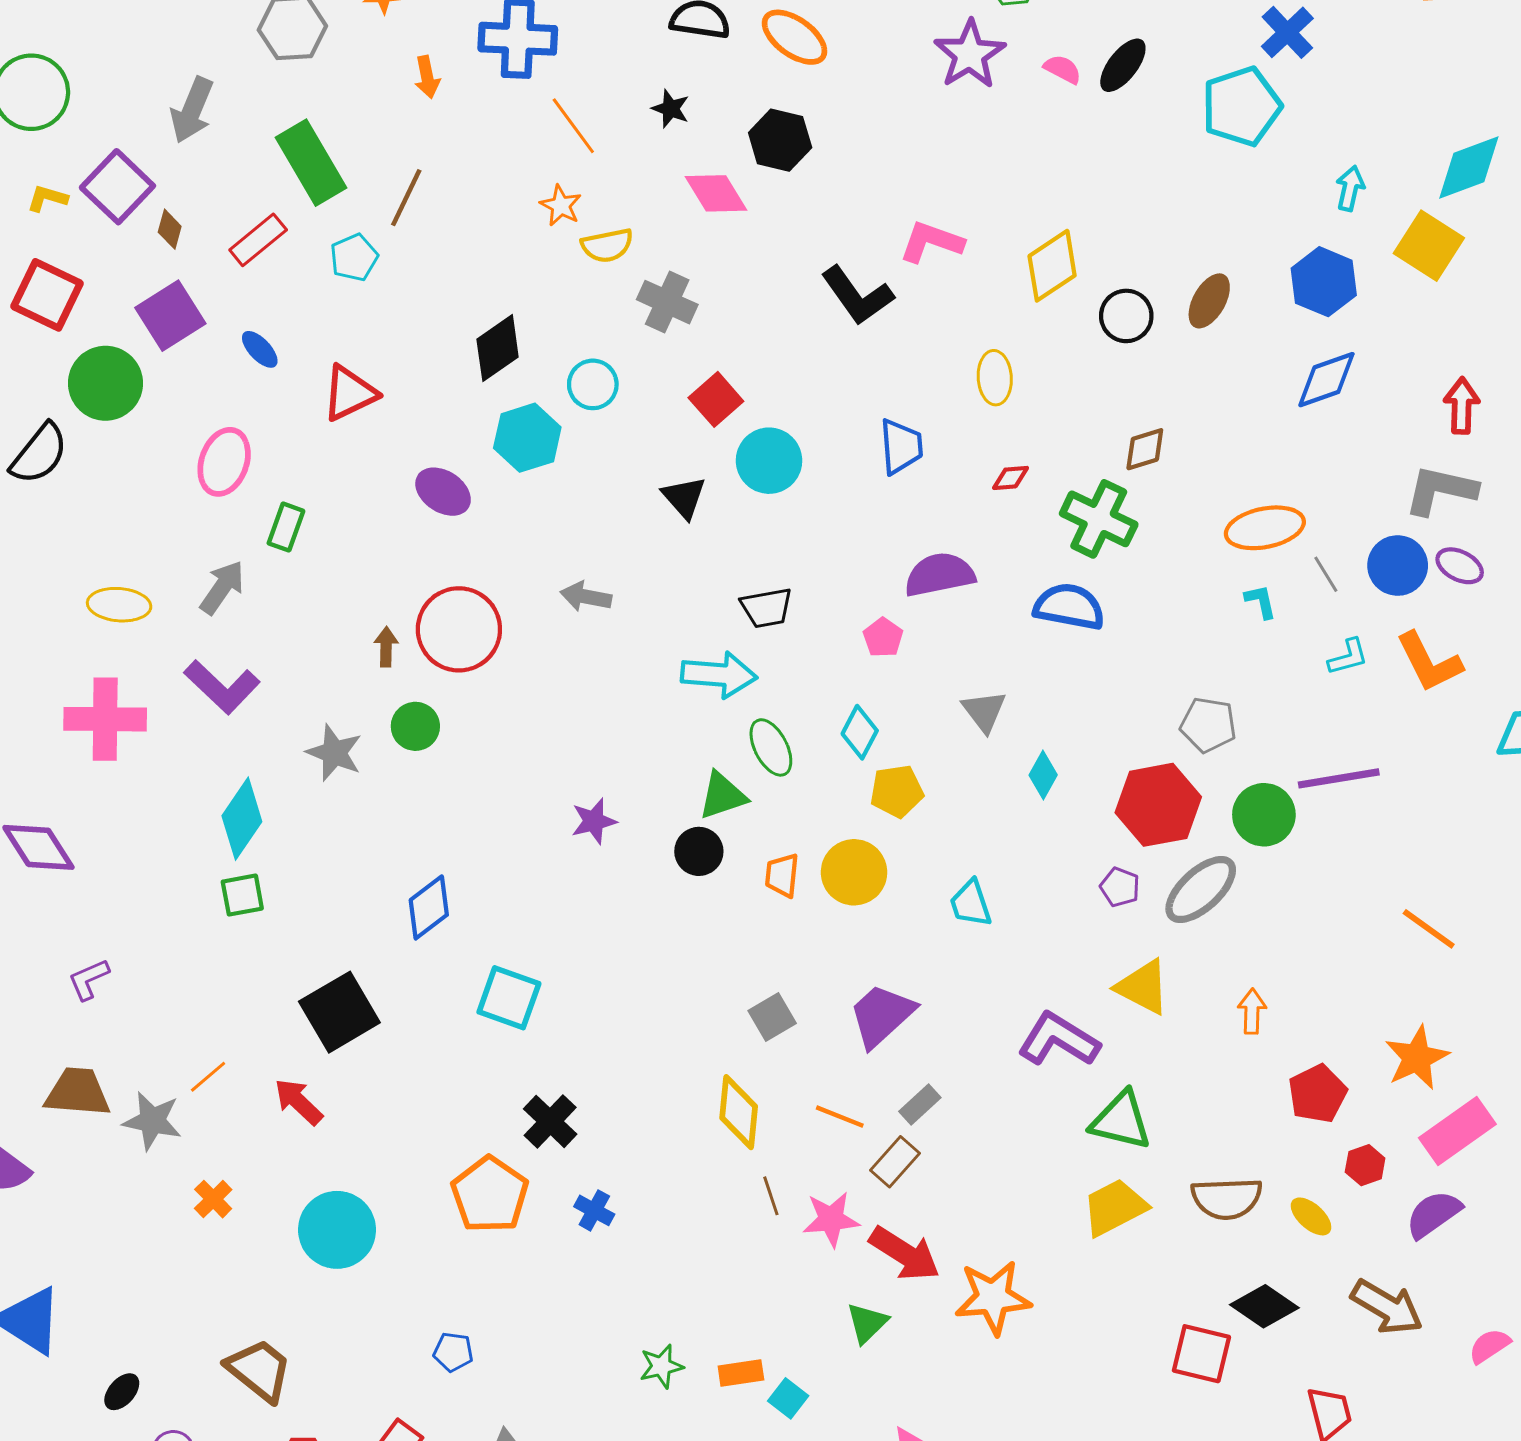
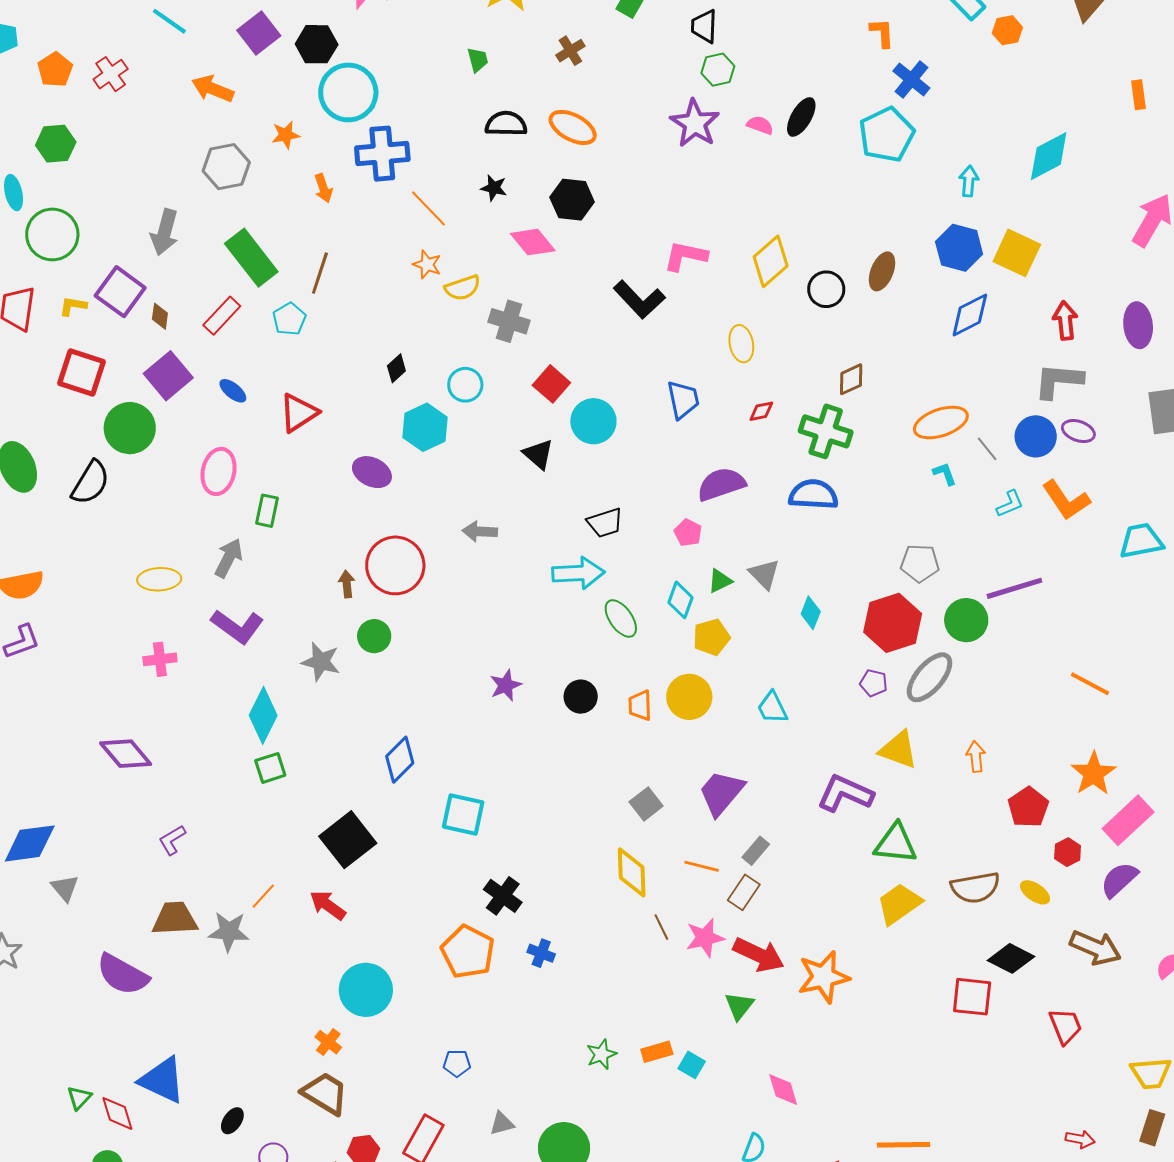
yellow square: (1429, 246) -> (1017, 253), moved
black diamond: (498, 348) -> (396, 368), size x0.6
pink cross: (105, 719) -> (160, 659), size x0.6
green triangle: (722, 796) -> (720, 581), moved, size x0.7
orange cross: (213, 1199) -> (328, 1042), moved

